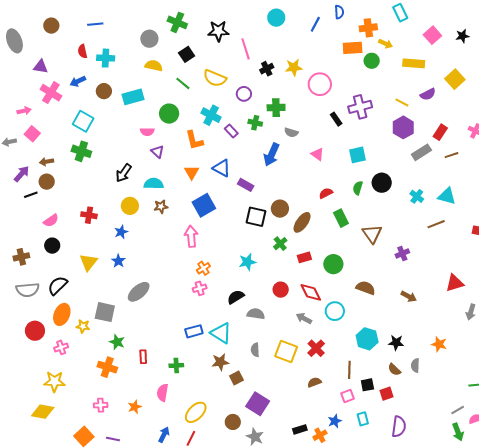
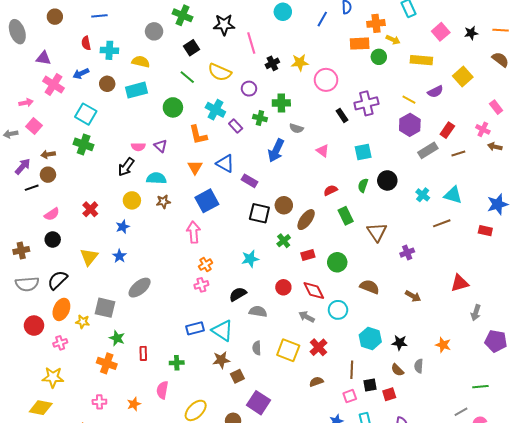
yellow semicircle: (154, 66) -> (141, 62), moved
pink semicircle: (147, 132) -> (138, 147), moved
red cross: (89, 215) -> (90, 209), turned 35

